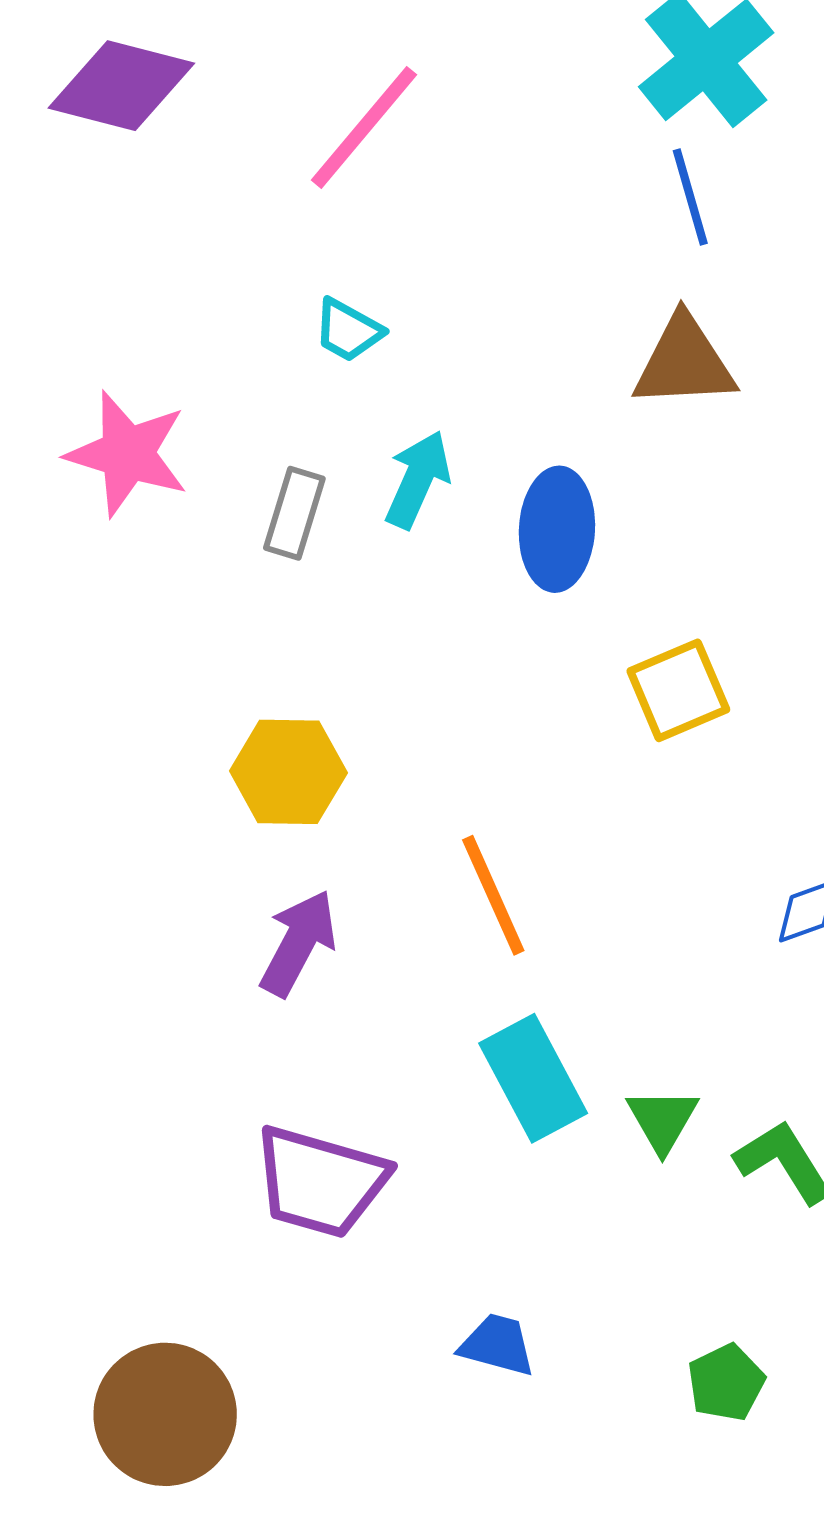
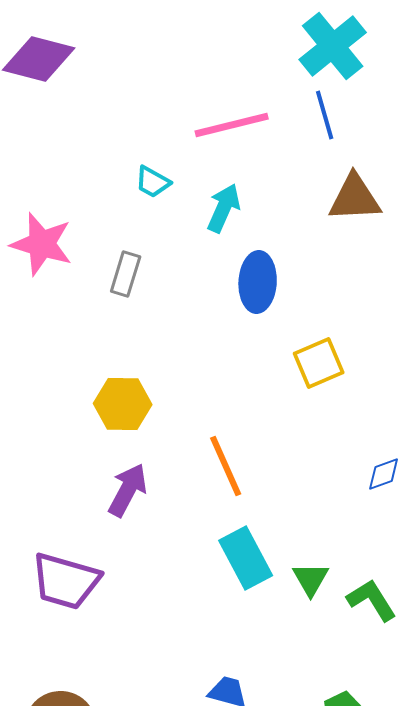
pink line: (364, 127) -> (232, 125), moved, turned 36
brown triangle: (684, 362) -> (355, 198), moved
cyan arrow: (418, 479) -> (224, 208), moved
purple trapezoid: (320, 1182) -> (66, 581), moved

